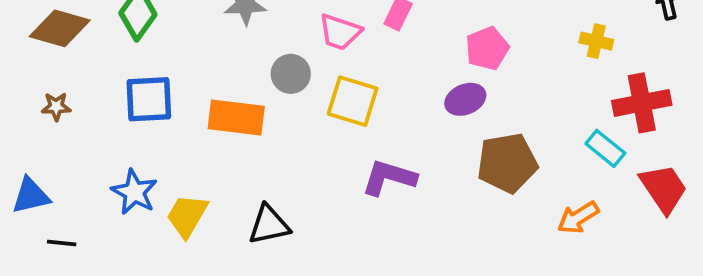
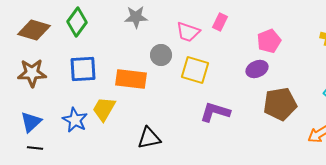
brown star: (56, 107) -> (32, 73), size x1.8
blue triangle: (31, 196) -> (31, 122), moved, turned -30
yellow trapezoid: (187, 216) -> (104, 109), moved

